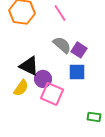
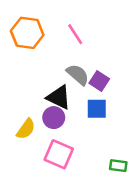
black triangle: (29, 66) -> (59, 97), moved
pink square: (52, 94) -> (59, 154), moved

